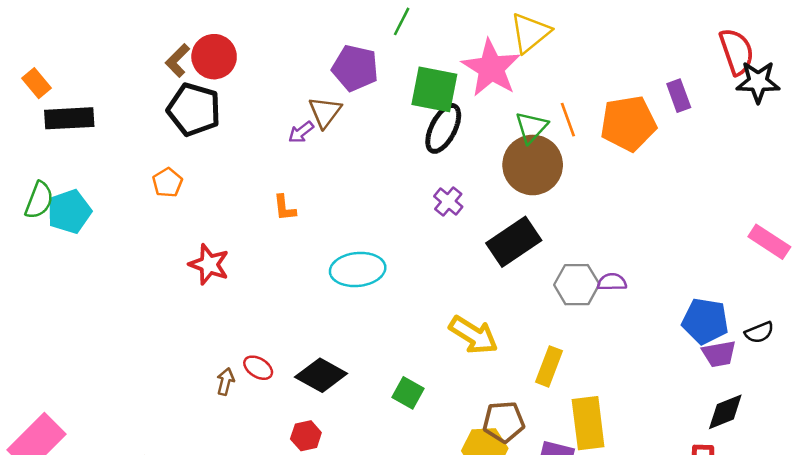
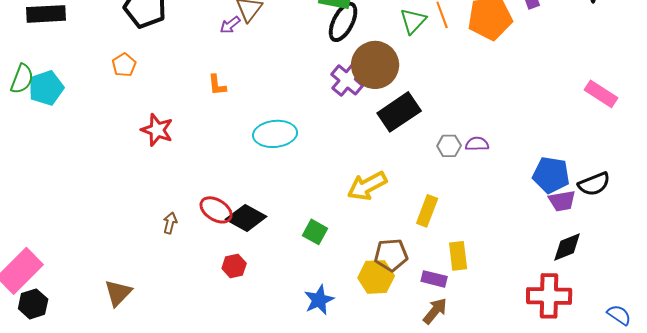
brown circle: (533, 165) -> (375, 65), moved
purple cross: (448, 201) -> (347, 80), size x1.4
pink rectangle: (769, 242) -> (601, 94), moved
gray hexagon: (577, 285) -> (449, 146), size x0.7
black semicircle: (759, 332) -> (594, 184), size x1.4
yellow arrow: (473, 335) -> (367, 186), turned 120
red ellipse: (258, 368) -> (216, 210), moved, size x1.4
yellow rectangle: (588, 423) -> (458, 256), size x0.7

